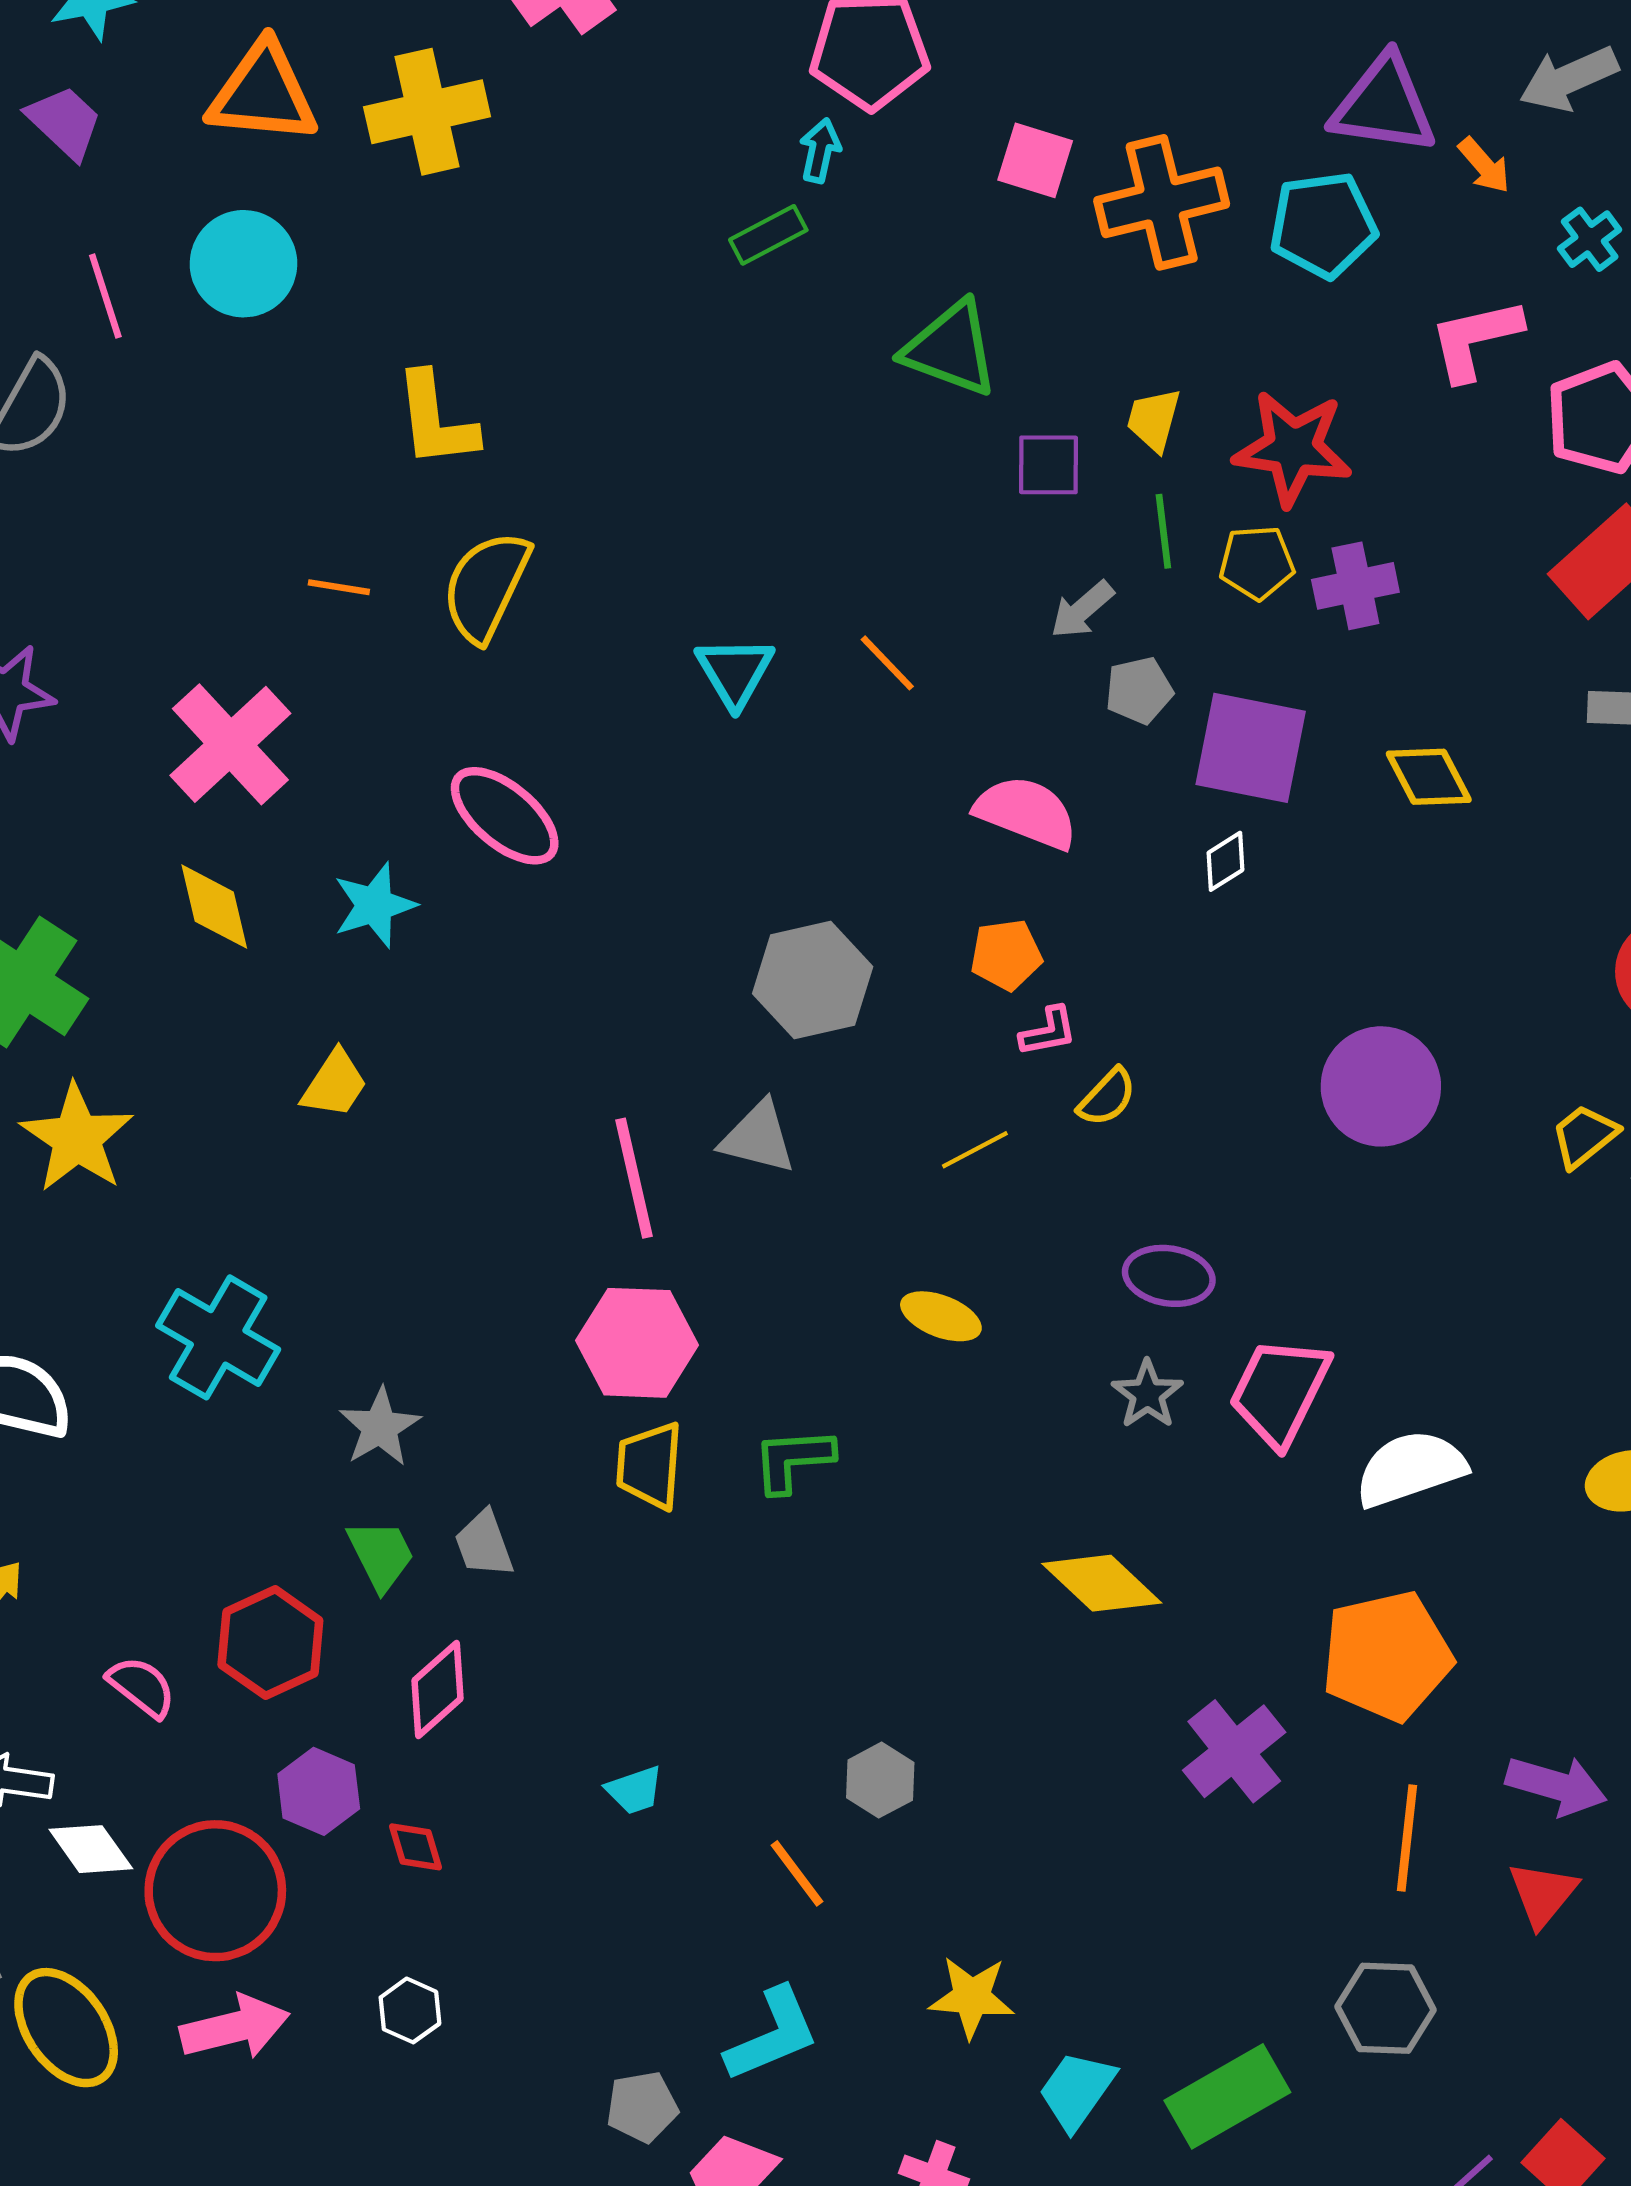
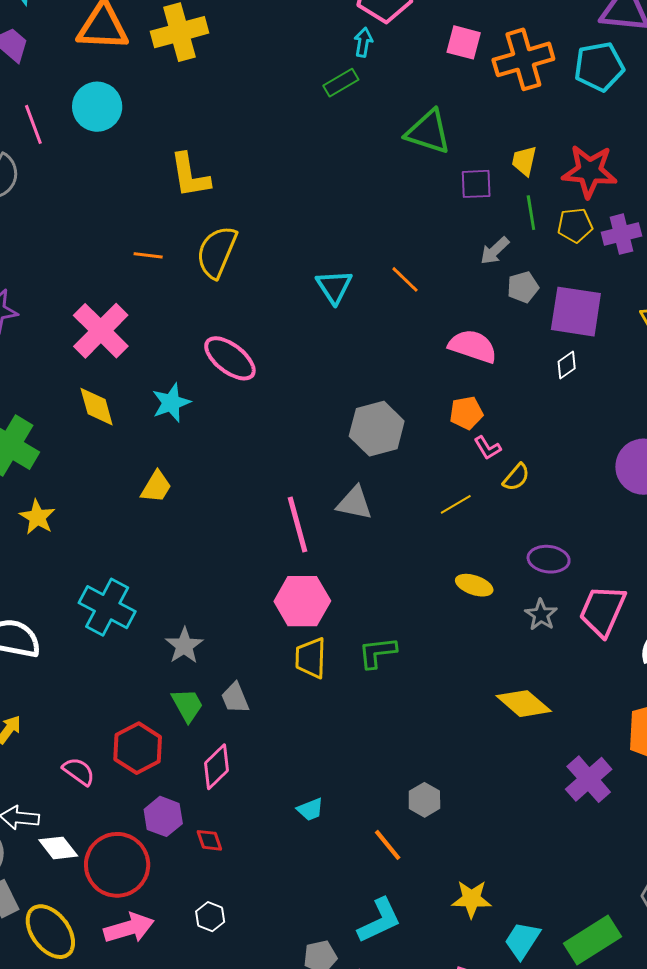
pink L-shape: (1048, 1031) -> (487, 448), turned 72
yellow star: (77, 1138) -> (37, 517), size x0.7
yellow ellipse: (941, 1316) -> (474, 585), moved

